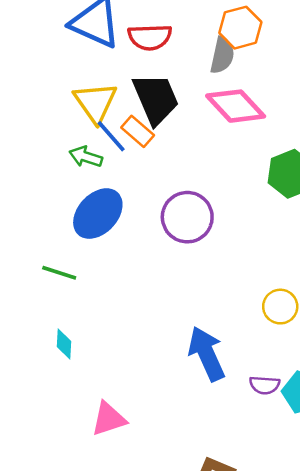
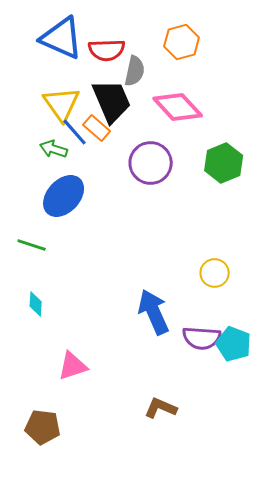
gray semicircle: (222, 55) -> (135, 71), moved
purple circle: (187, 217) -> (151, 163), moved
purple semicircle: (265, 385) -> (202, 338), size x1.5

